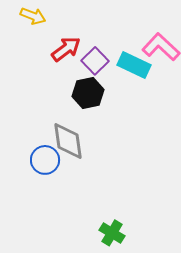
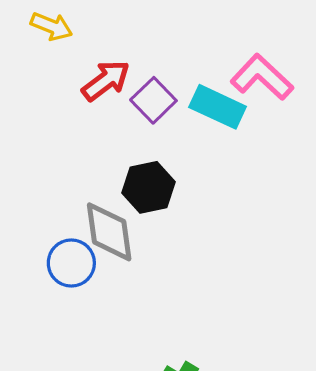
black hexagon: (88, 93) -> (149, 187), moved

